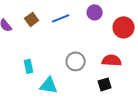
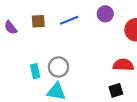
brown square: (32, 19) -> (38, 21), turned 32
gray circle: (76, 61) -> (58, 67), moved

